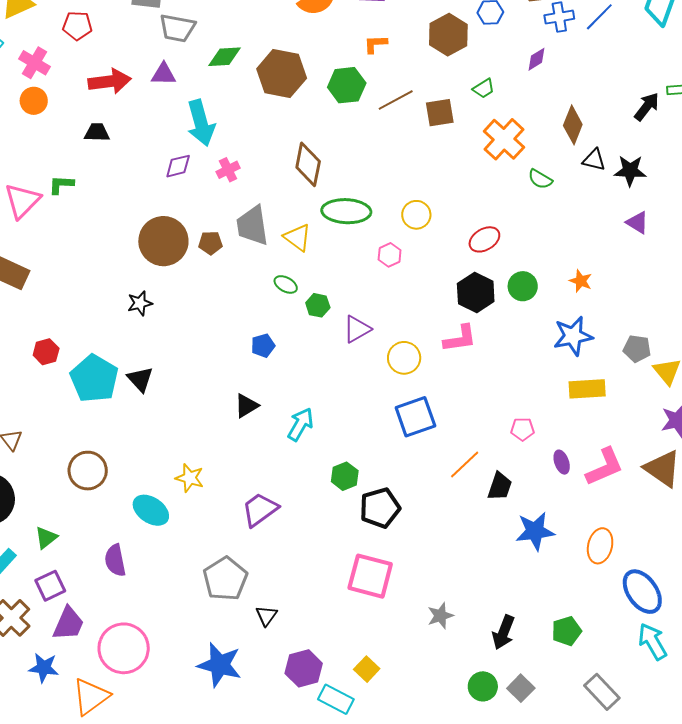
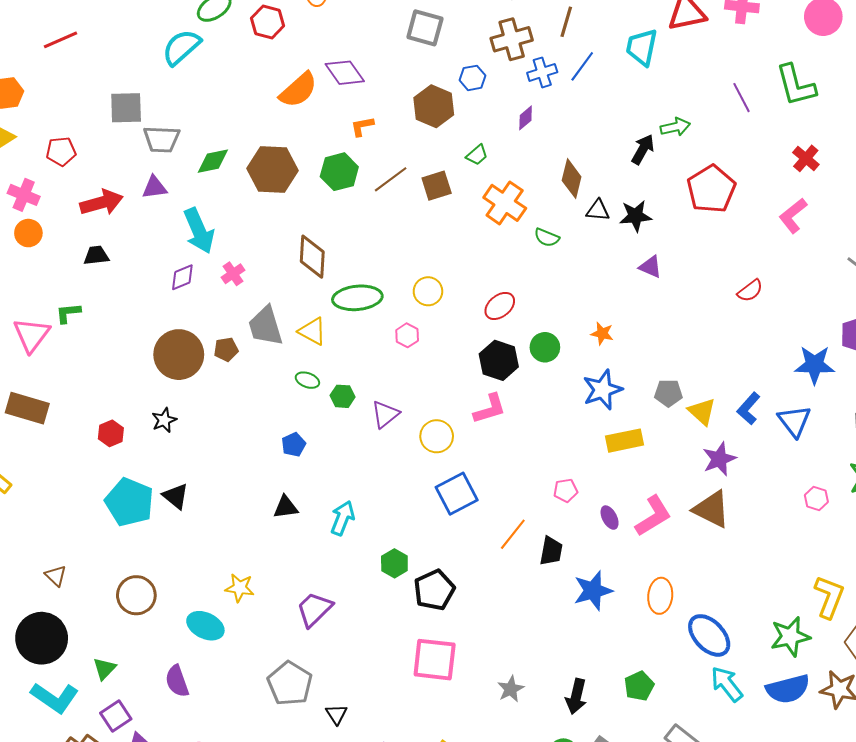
red hexagon: (46, 352) -> (111, 433), moved
black triangle: (246, 406) -> (286, 507), turned 32

